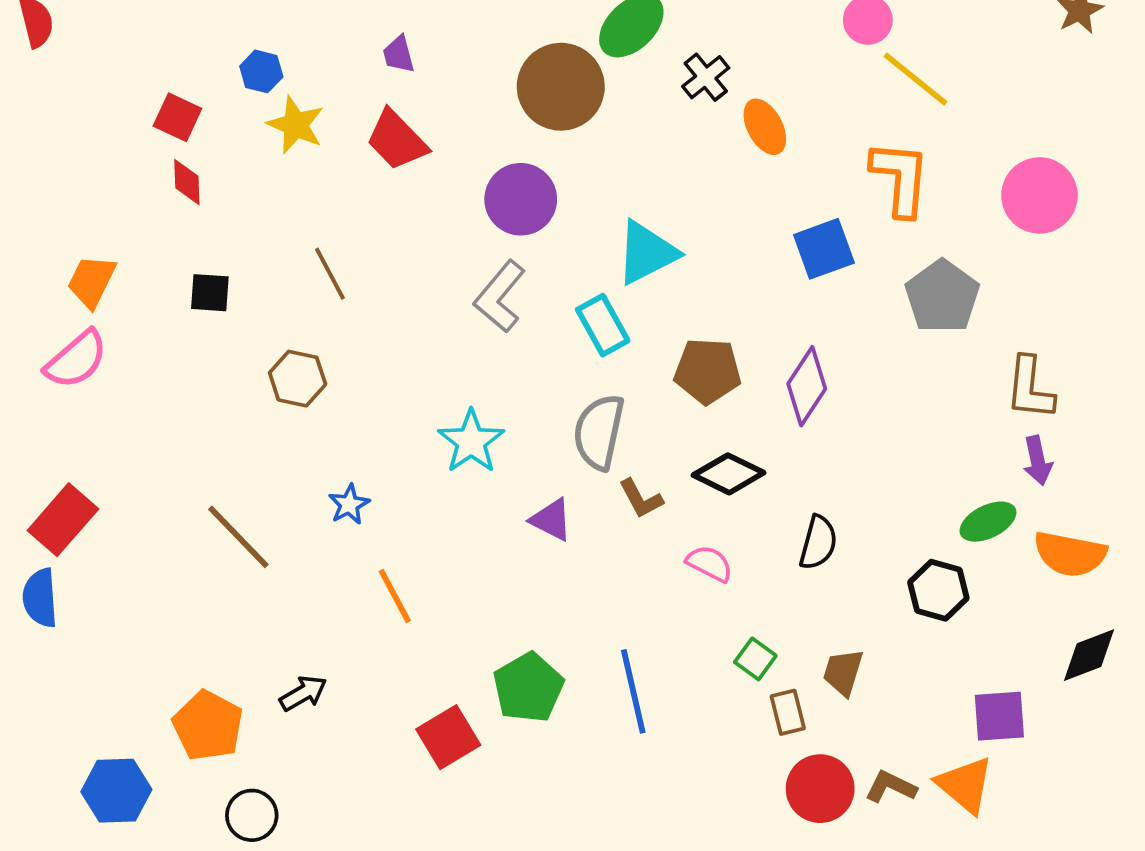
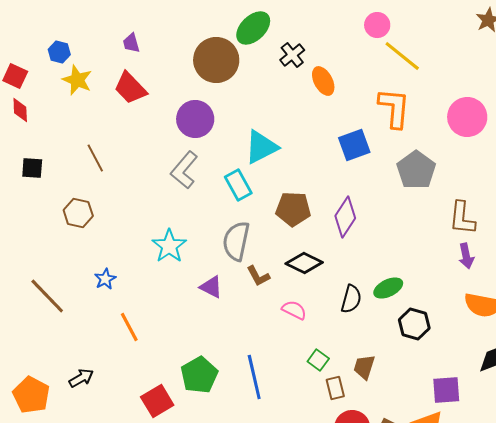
green ellipse: (988, 522) -> (388, 288), moved

